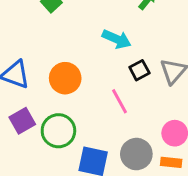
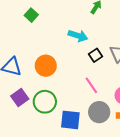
pink line: (120, 101) -> (91, 85), moved

